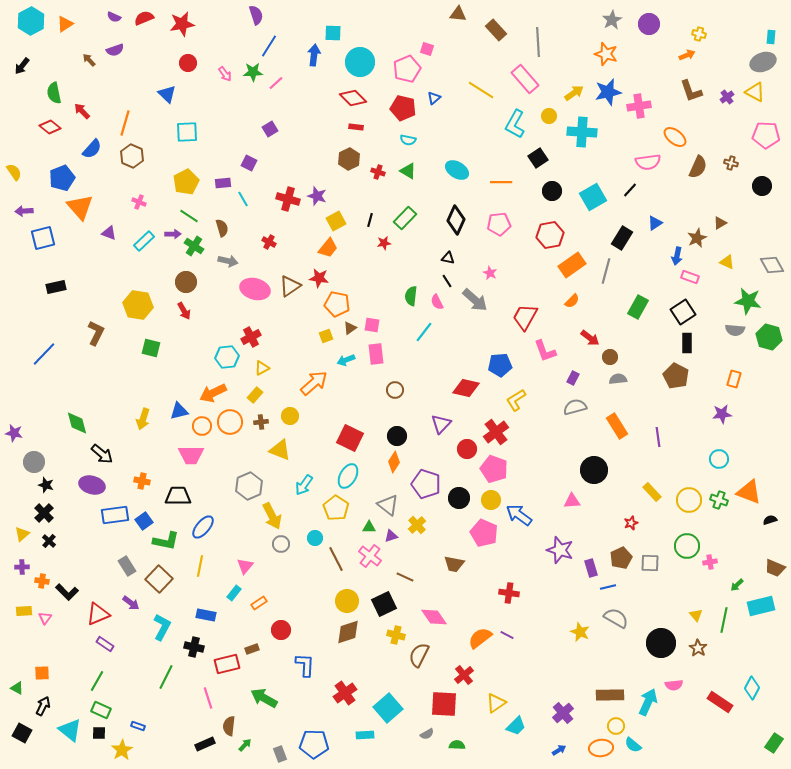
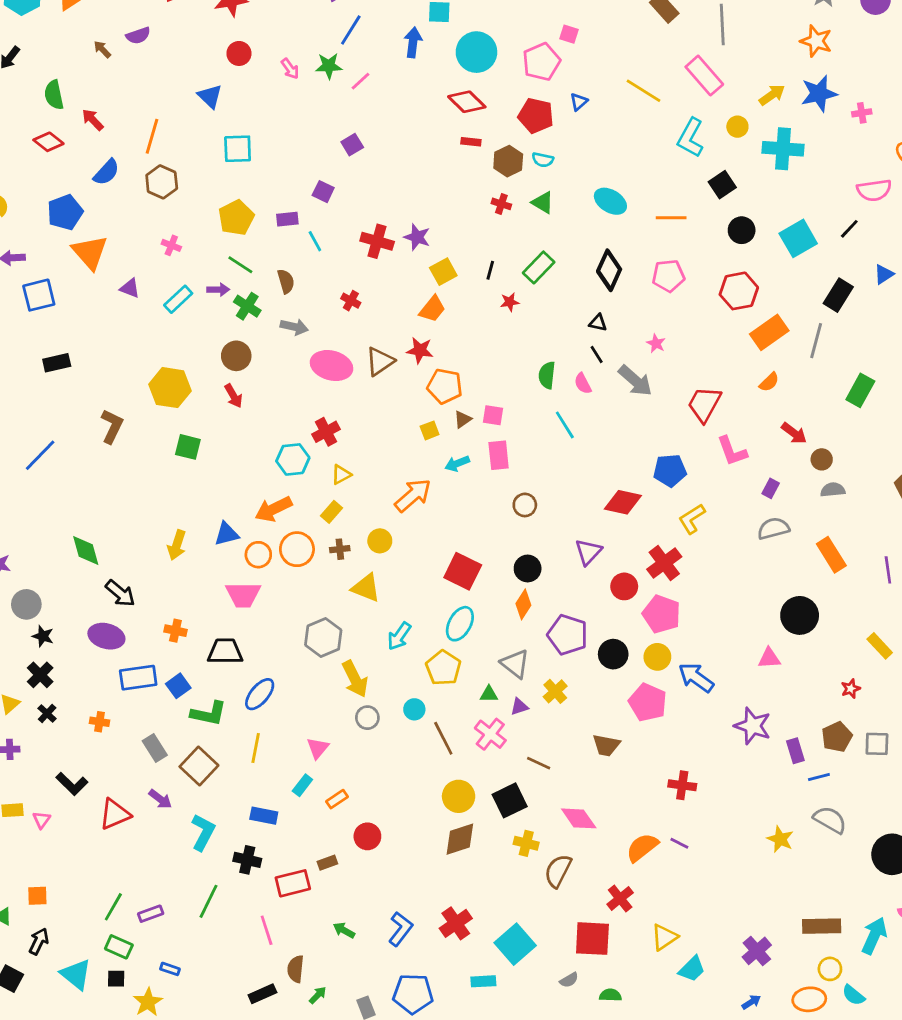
pink cross: (639, 106) -> (862, 113), size x0.6
brown hexagon: (349, 159) -> (508, 161), moved
cyan line: (424, 332) -> (565, 425), turned -70
orange cross: (42, 581) -> (100, 722), moved
purple rectangle: (105, 644) -> (151, 914), moved, turned -54
blue L-shape: (305, 665) -> (401, 929), moved, turned 35
green arrow: (264, 698) -> (344, 930), size x0.6

